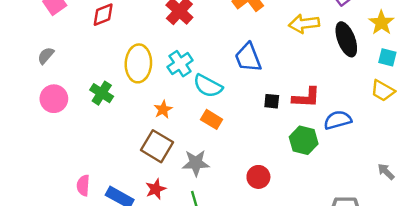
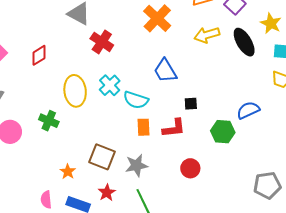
red L-shape: (306, 98) -> (174, 128), moved
orange star: (163, 109) -> (68, 172), moved
orange rectangle: (212, 119) -> (143, 127), turned 66

